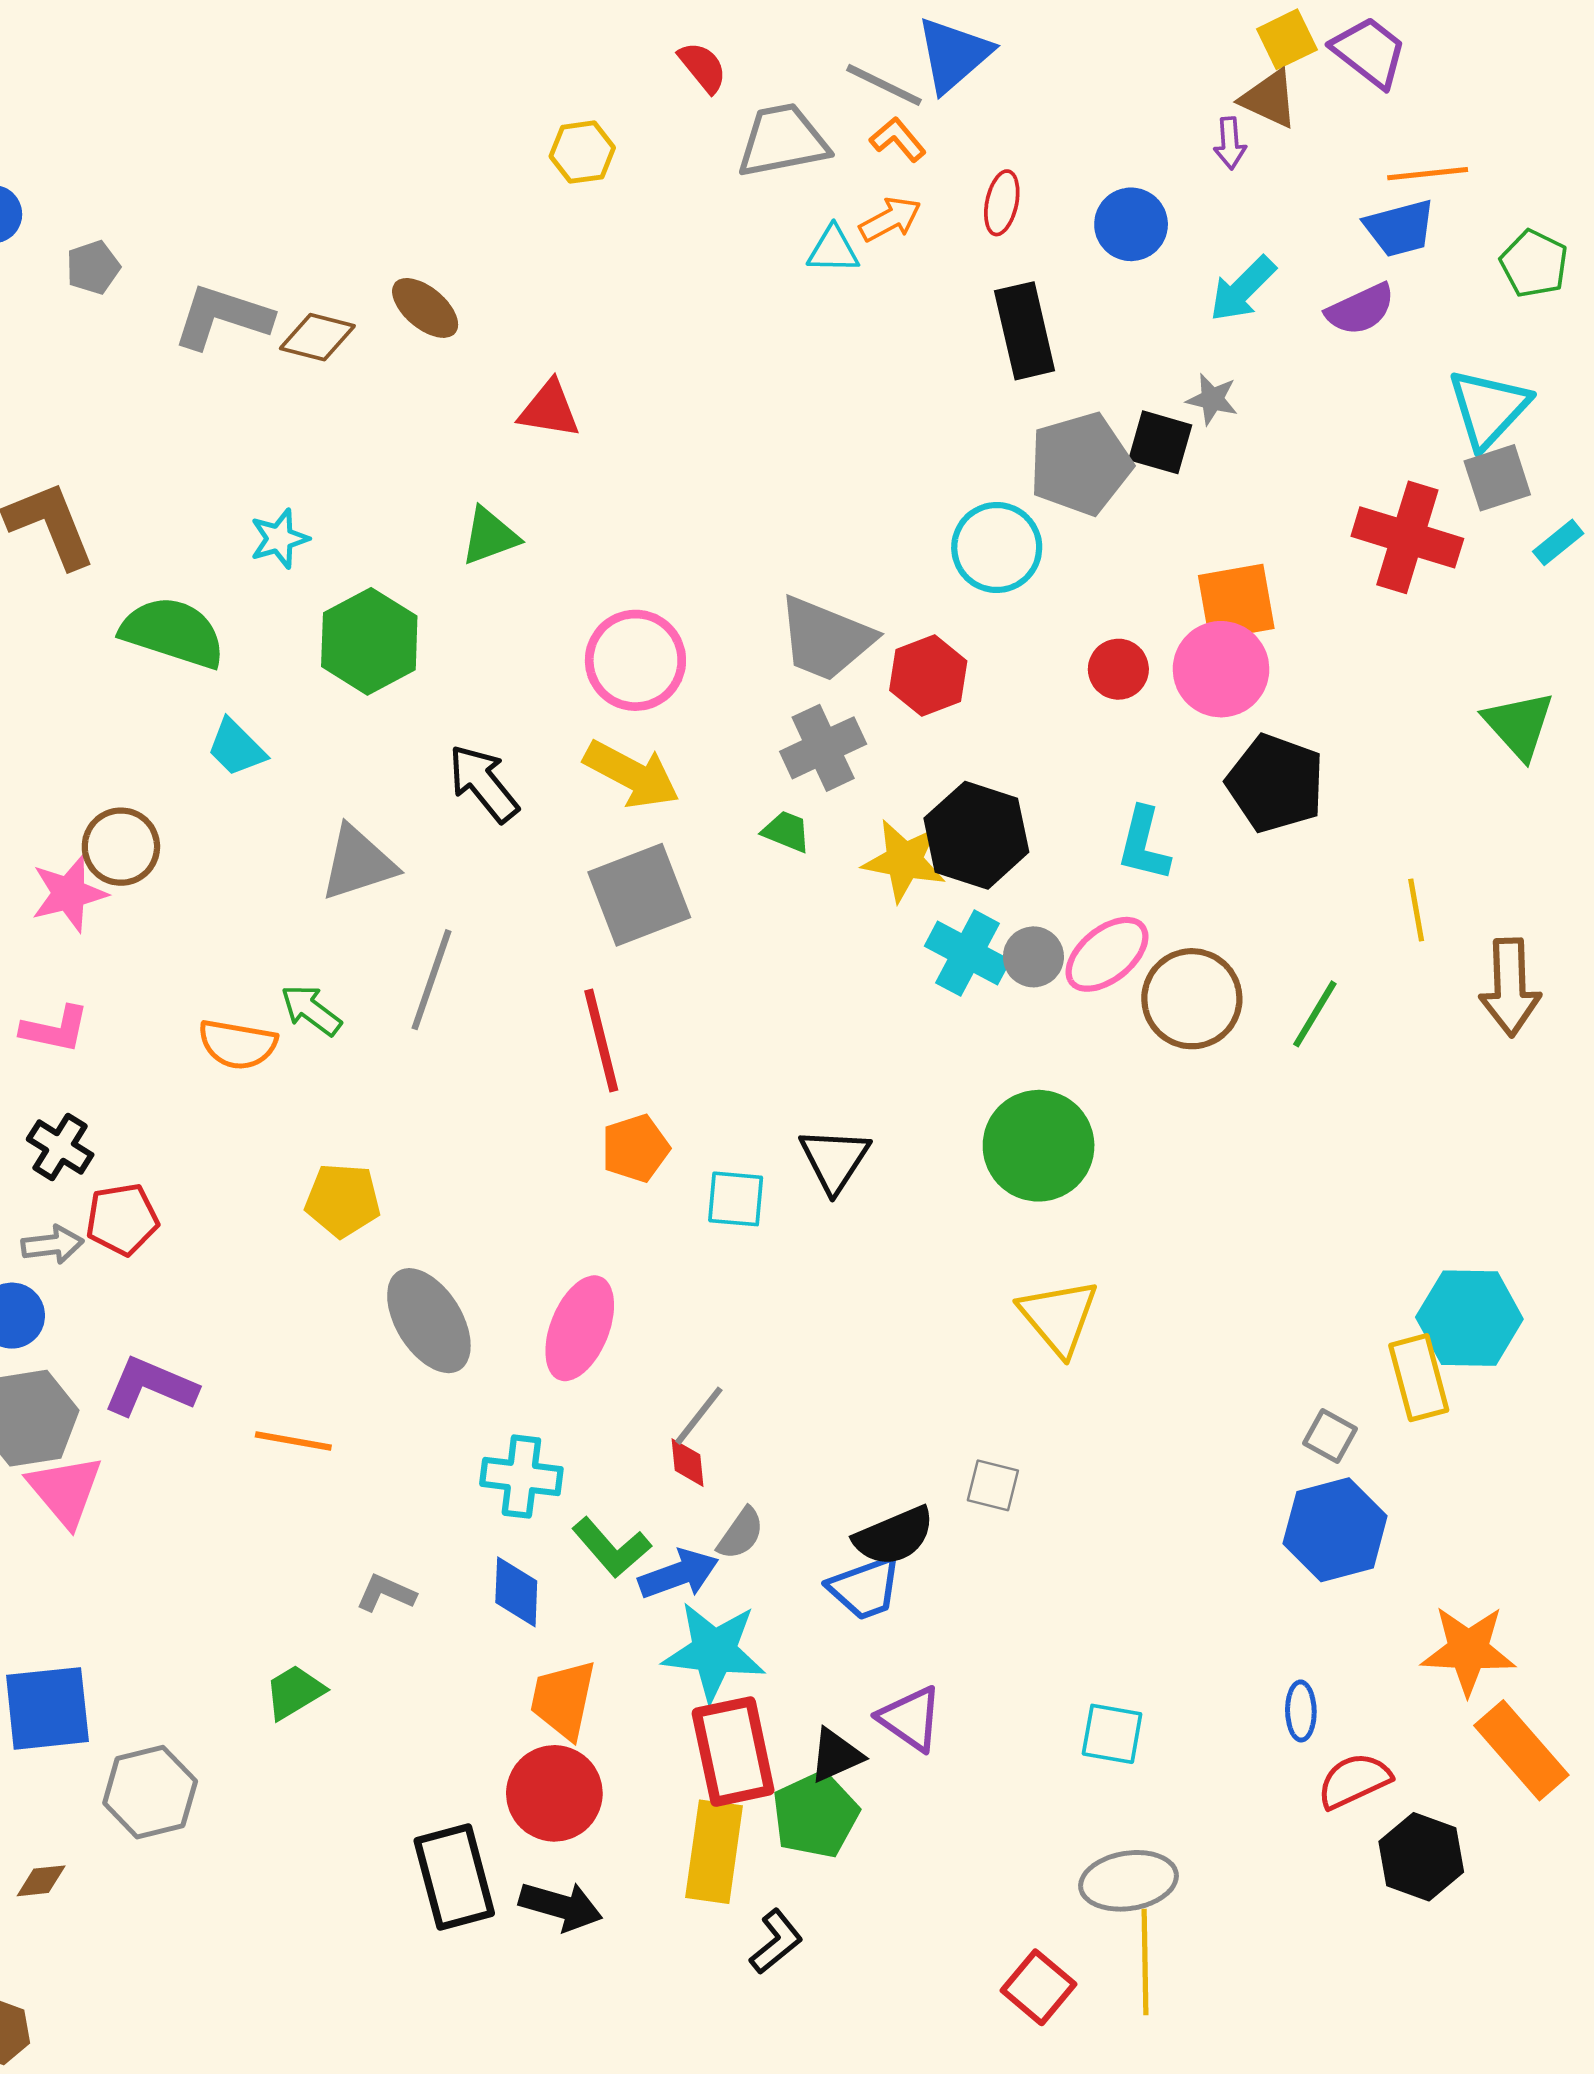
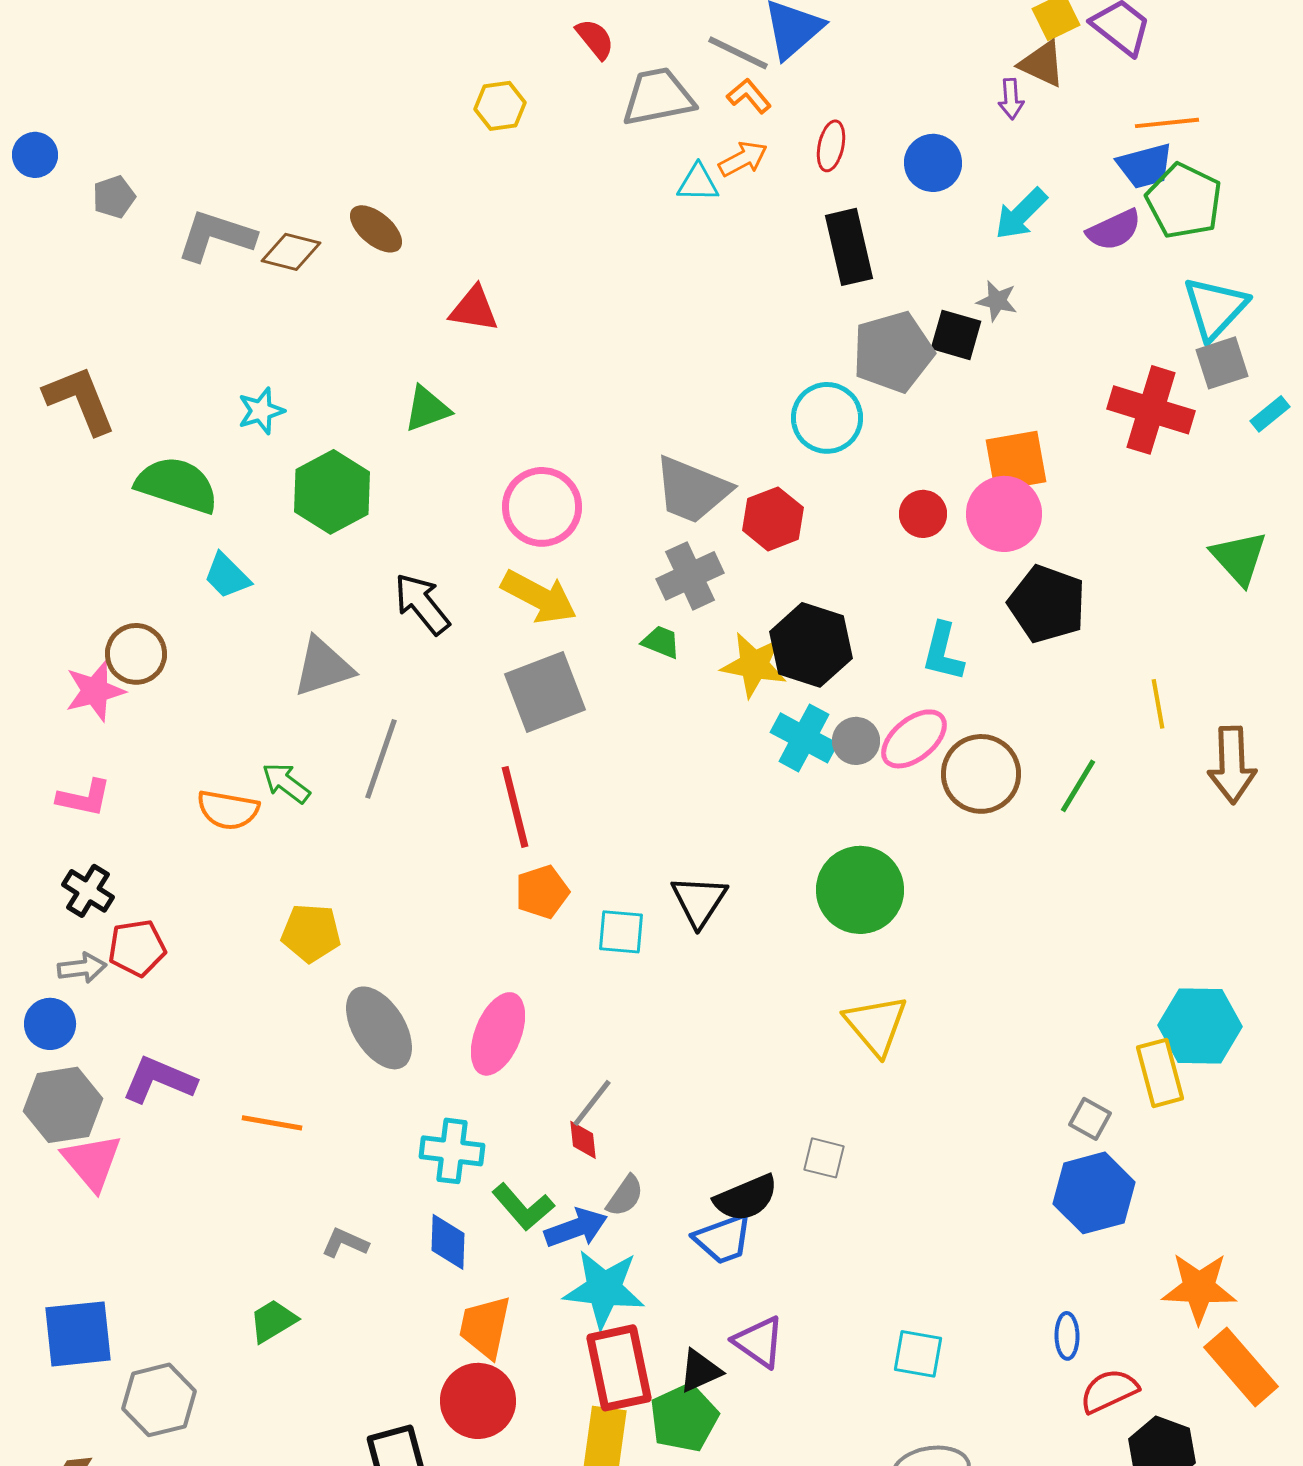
green pentagon: (1534, 264) -> (1184, 201), moved, size x1.4

